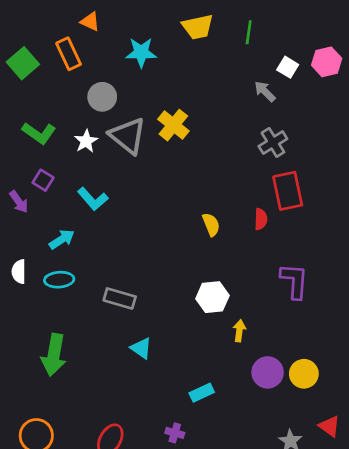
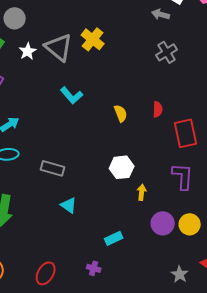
gray arrow: (265, 91) -> (161, 14), turned -30
gray circle: (102, 97) -> (15, 18), moved
red rectangle: (288, 191) -> (186, 133), moved
cyan L-shape: (93, 199) -> (72, 95), moved
purple L-shape: (294, 281) -> (183, 176), moved

